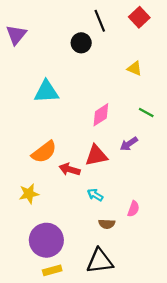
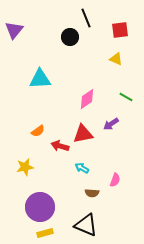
red square: (139, 17) -> (120, 30), moved, turned 36
orange semicircle: (44, 152) -> (38, 131), size x0.6
black triangle: (100, 261) -> (86, 225), turned 30

